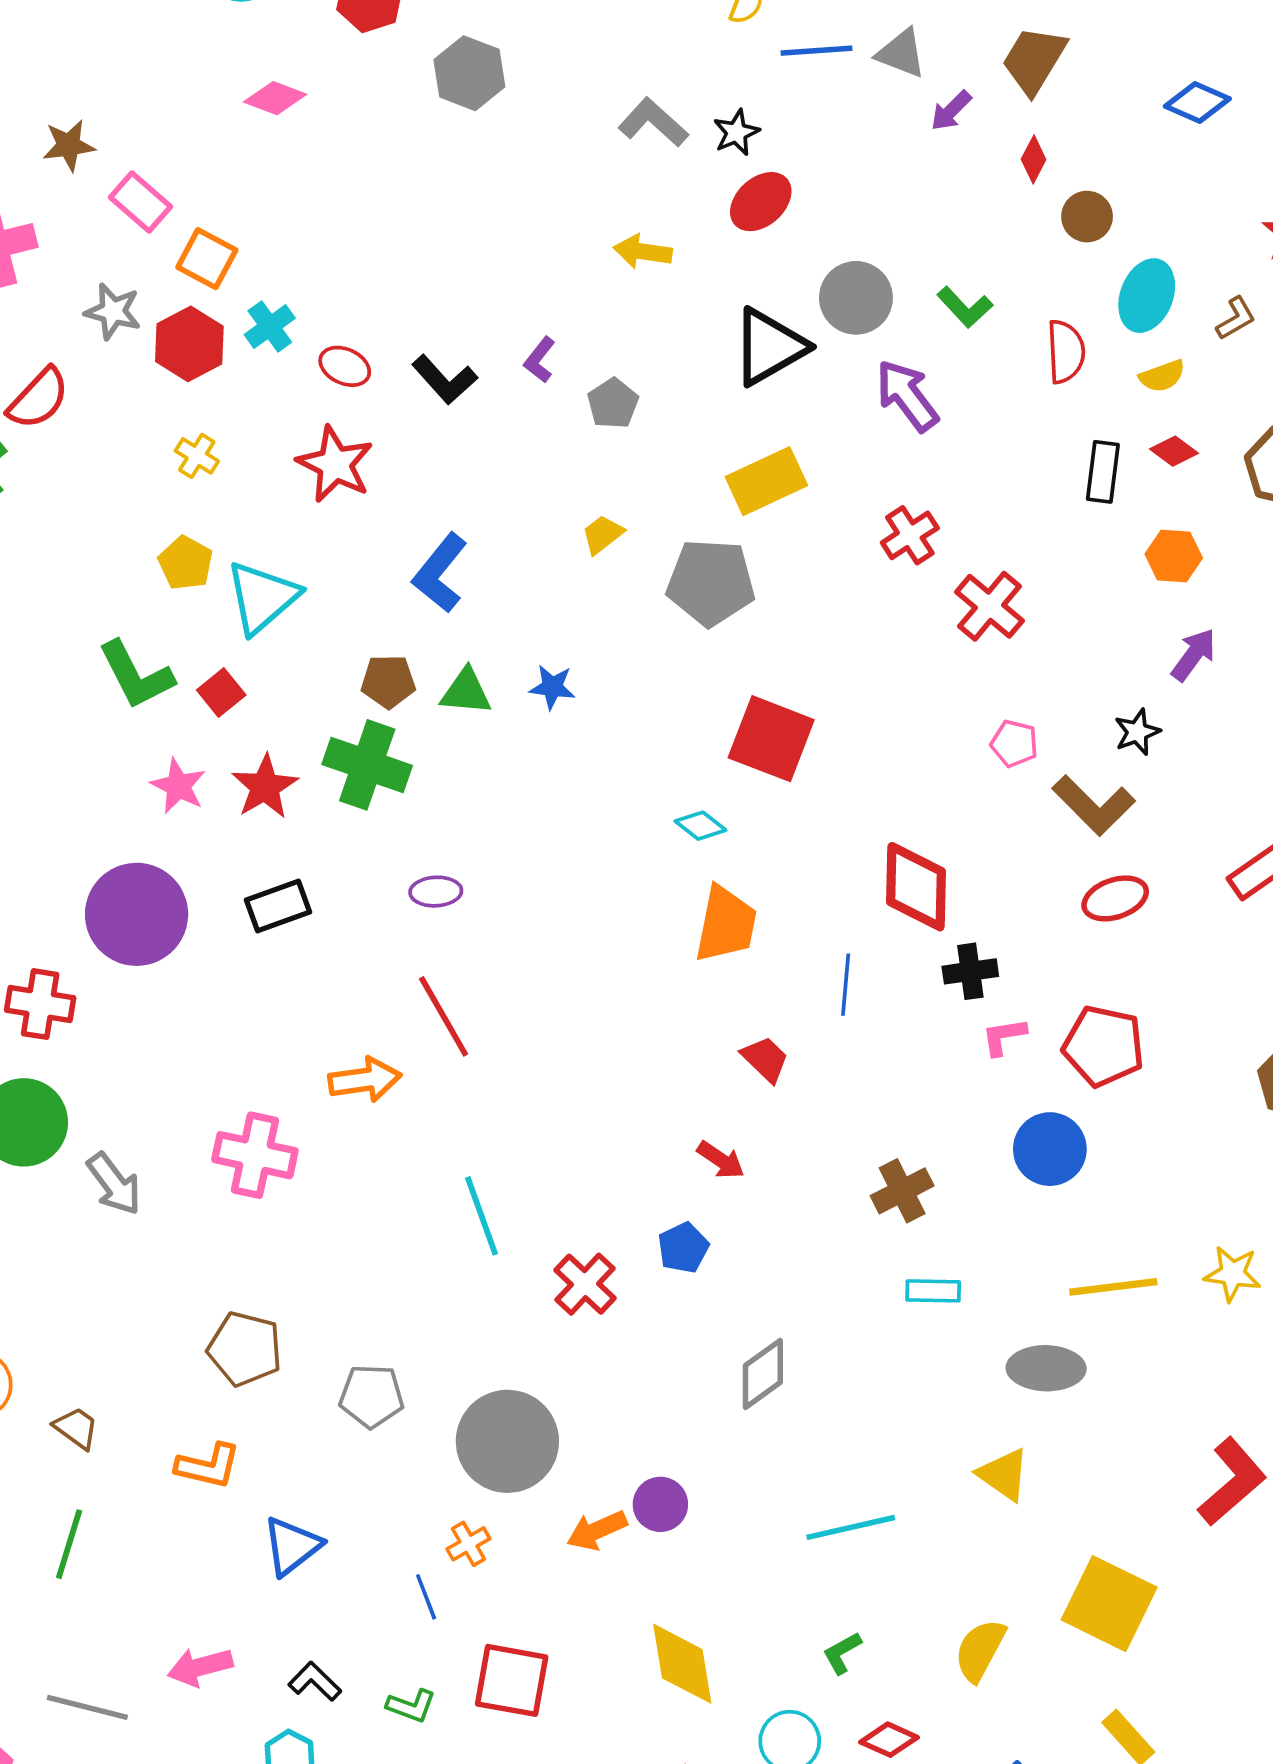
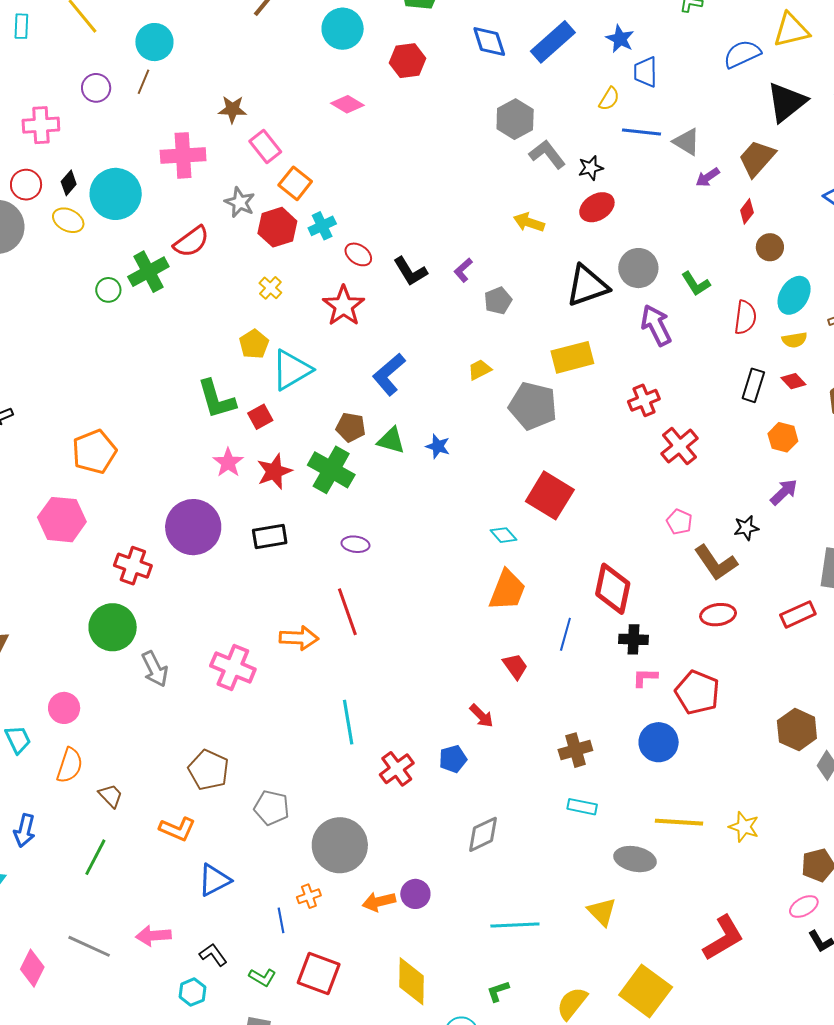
gray hexagon: (469, 73) -> (515, 119), moved

